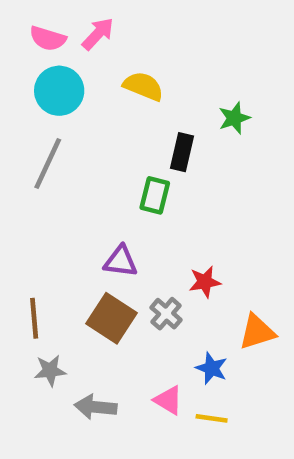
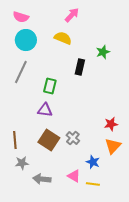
pink arrow: (98, 34) -> (72, 15), moved
green rectangle: (155, 195) -> (50, 86), moved
purple triangle: (121, 261) -> (45, 110), moved
red star: (205, 282) -> (111, 124), moved
orange triangle: (257, 332) -> (113, 146), turned -30

